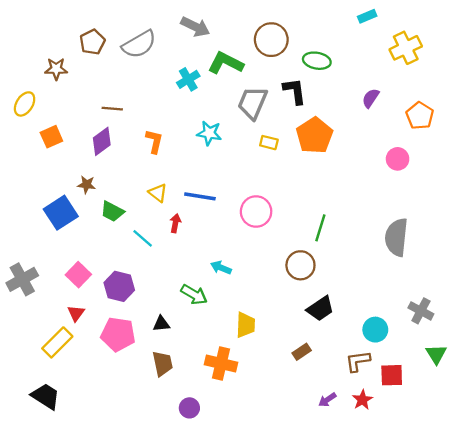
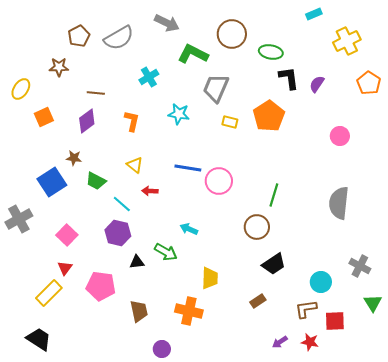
brown star: (56, 69) -> (59, 67), moved
cyan cross: (188, 79) -> (149, 77), moved
black L-shape: (295, 91) -> (289, 78), moved
orange pentagon: (420, 116) -> (369, 83), moved
blue line: (200, 196) -> (188, 168), moved
red arrow: (175, 223) -> (150, 191), turned -98
gray cross: (22, 279) -> (19, 219), moved
purple hexagon: (119, 286) -> (118, 233), moved
black triangle: (161, 324) -> (137, 262), moved
red star: (362, 400) -> (310, 342), turned -30

